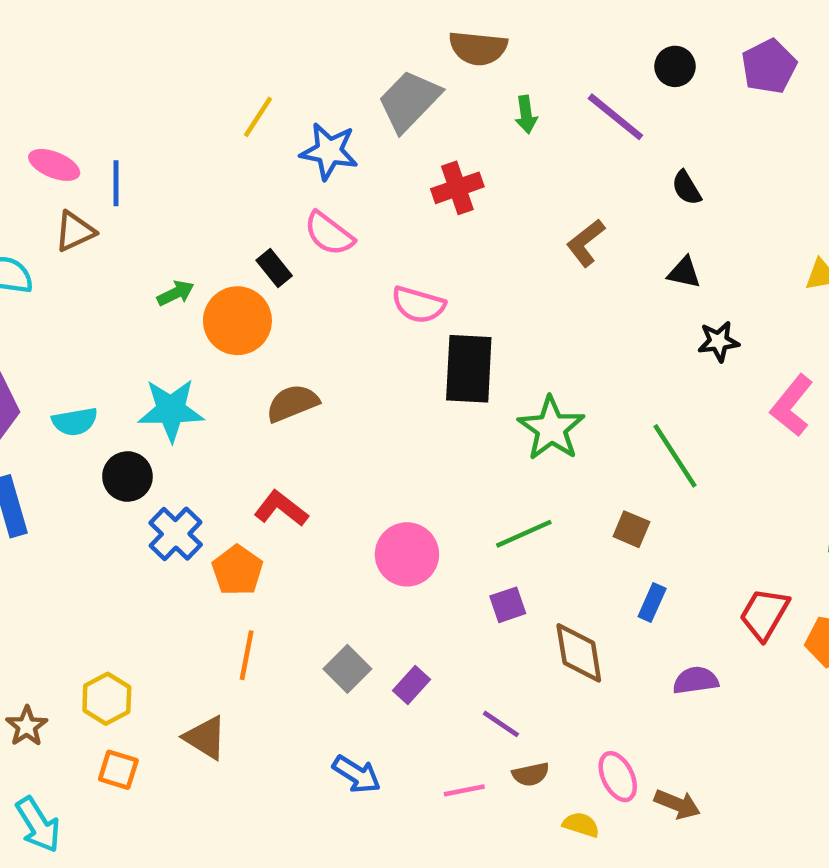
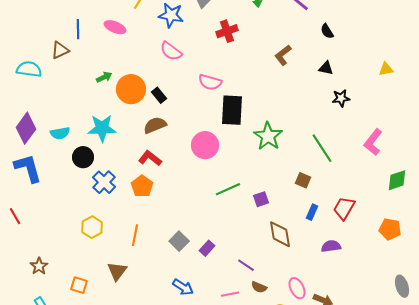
pink ellipse: (54, 165) -> (115, 27), moved
black rectangle: (274, 268) -> (159, 95), moved
pink L-shape: (792, 405) -> (373, 142), moved
red L-shape: (281, 509) -> (150, 158), moved
green line: (524, 534) -> (228, 189), moved
pink circle: (407, 554) -> (205, 145), moved
orange pentagon: (237, 570) -> (142, 186), moved
purple square: (508, 605) -> (261, 199), moved
red trapezoid: (764, 614) -> (344, 208), moved
yellow hexagon: (107, 699) -> (92, 227), moved
brown triangle: (205, 738) -> (117, 271), turned 35
brown semicircle: (531, 774) -> (259, 287), turned 35

